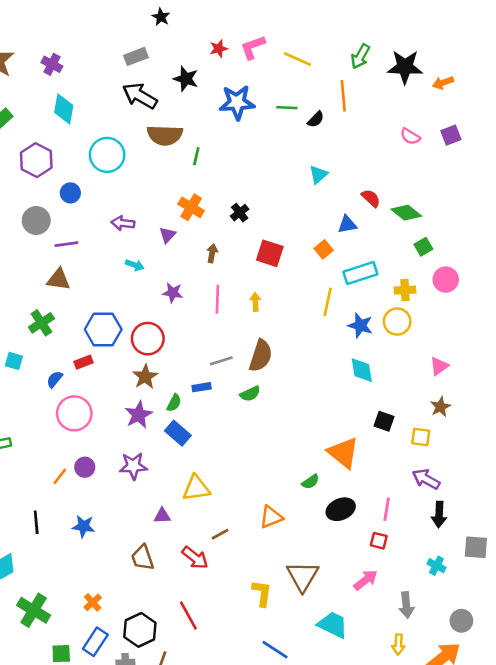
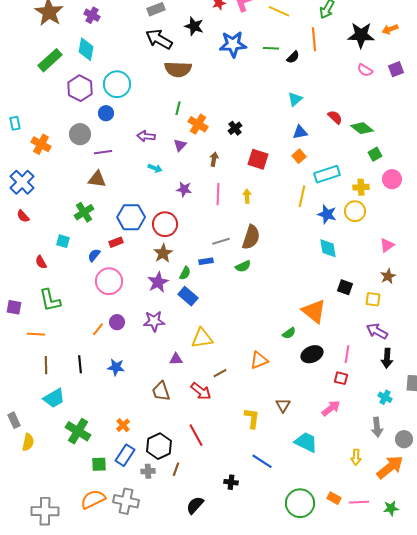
black star: (405, 67) -> (361, 35), moved
cyan diamond: (64, 109) -> (86, 49), moved
cyan circle: (107, 155) -> (117, 84), moved
green line: (196, 156) -> (178, 108), moved
blue triangle: (347, 224) -> (300, 132), moved
brown triangle: (303, 576) -> (283, 405), size x0.6
gray arrow: (406, 605) -> (377, 427), moved

